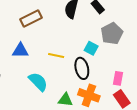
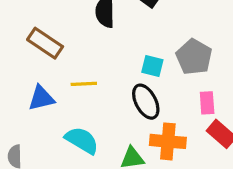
brown rectangle: (31, 18) -> (45, 43), turned 75
gray pentagon: (112, 33) -> (194, 57), moved
yellow line: (56, 55) -> (84, 84), moved

